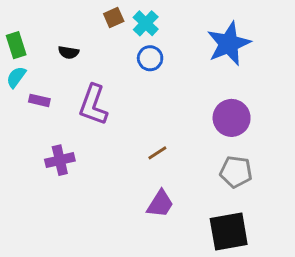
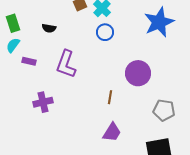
purple circle: (232, 118) -> (138, 73), moved
brown line: (157, 153) -> (110, 97), turned -48

